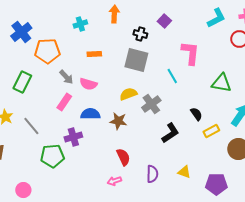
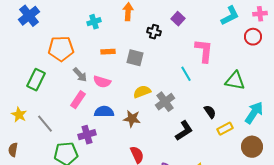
blue cross: (21, 32) -> (29, 16), moved
gray square: (136, 60) -> (135, 58), moved, size x0.7

